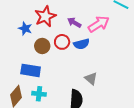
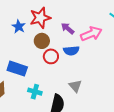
red circle: (62, 42) -> (51, 56), moved
brown circle: (42, 46) -> (42, 41), moved
cyan cross: (39, 94) -> (35, 92), moved

